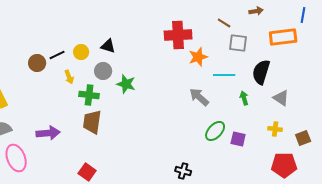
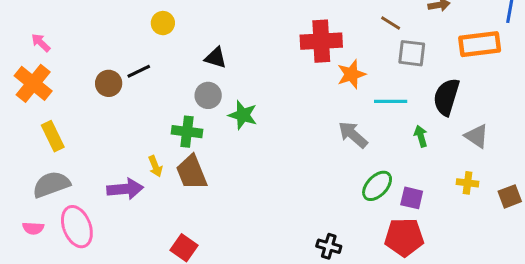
yellow circle: (81, 52) -> (163, 23), moved
yellow arrow: (69, 77) -> (155, 166), moved
brown trapezoid: (92, 122) -> (192, 172), turned -30
red pentagon: (284, 165) -> (404, 237), moved

